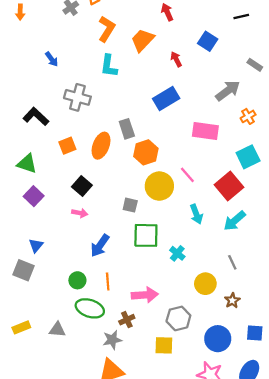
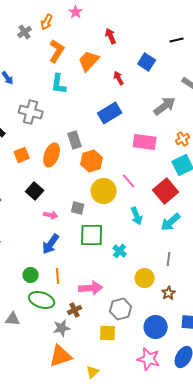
orange cross: (248, 116) -> (183, 139), moved
pink arrow: (80, 213) -> (51, 215), moved
gray line: (232, 262) -> (169, 259), turned 32

